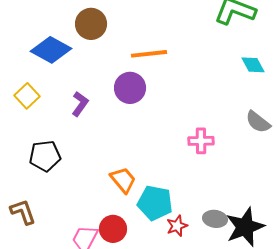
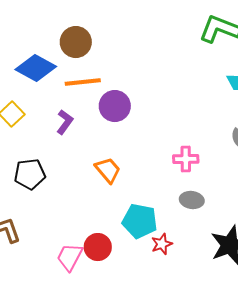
orange line: (149, 54) -> (83, 82), moved
orange trapezoid: (123, 180) -> (108, 170), moved
gray ellipse: (215, 219) -> (192, 200), moved

